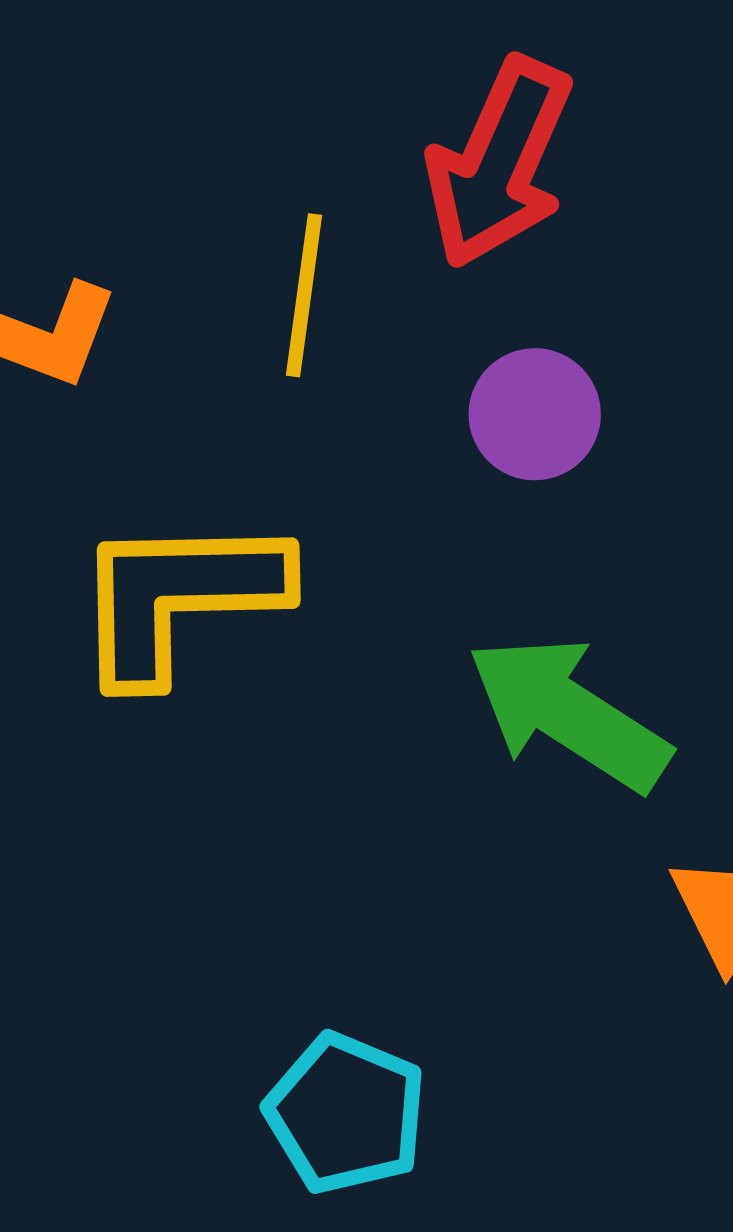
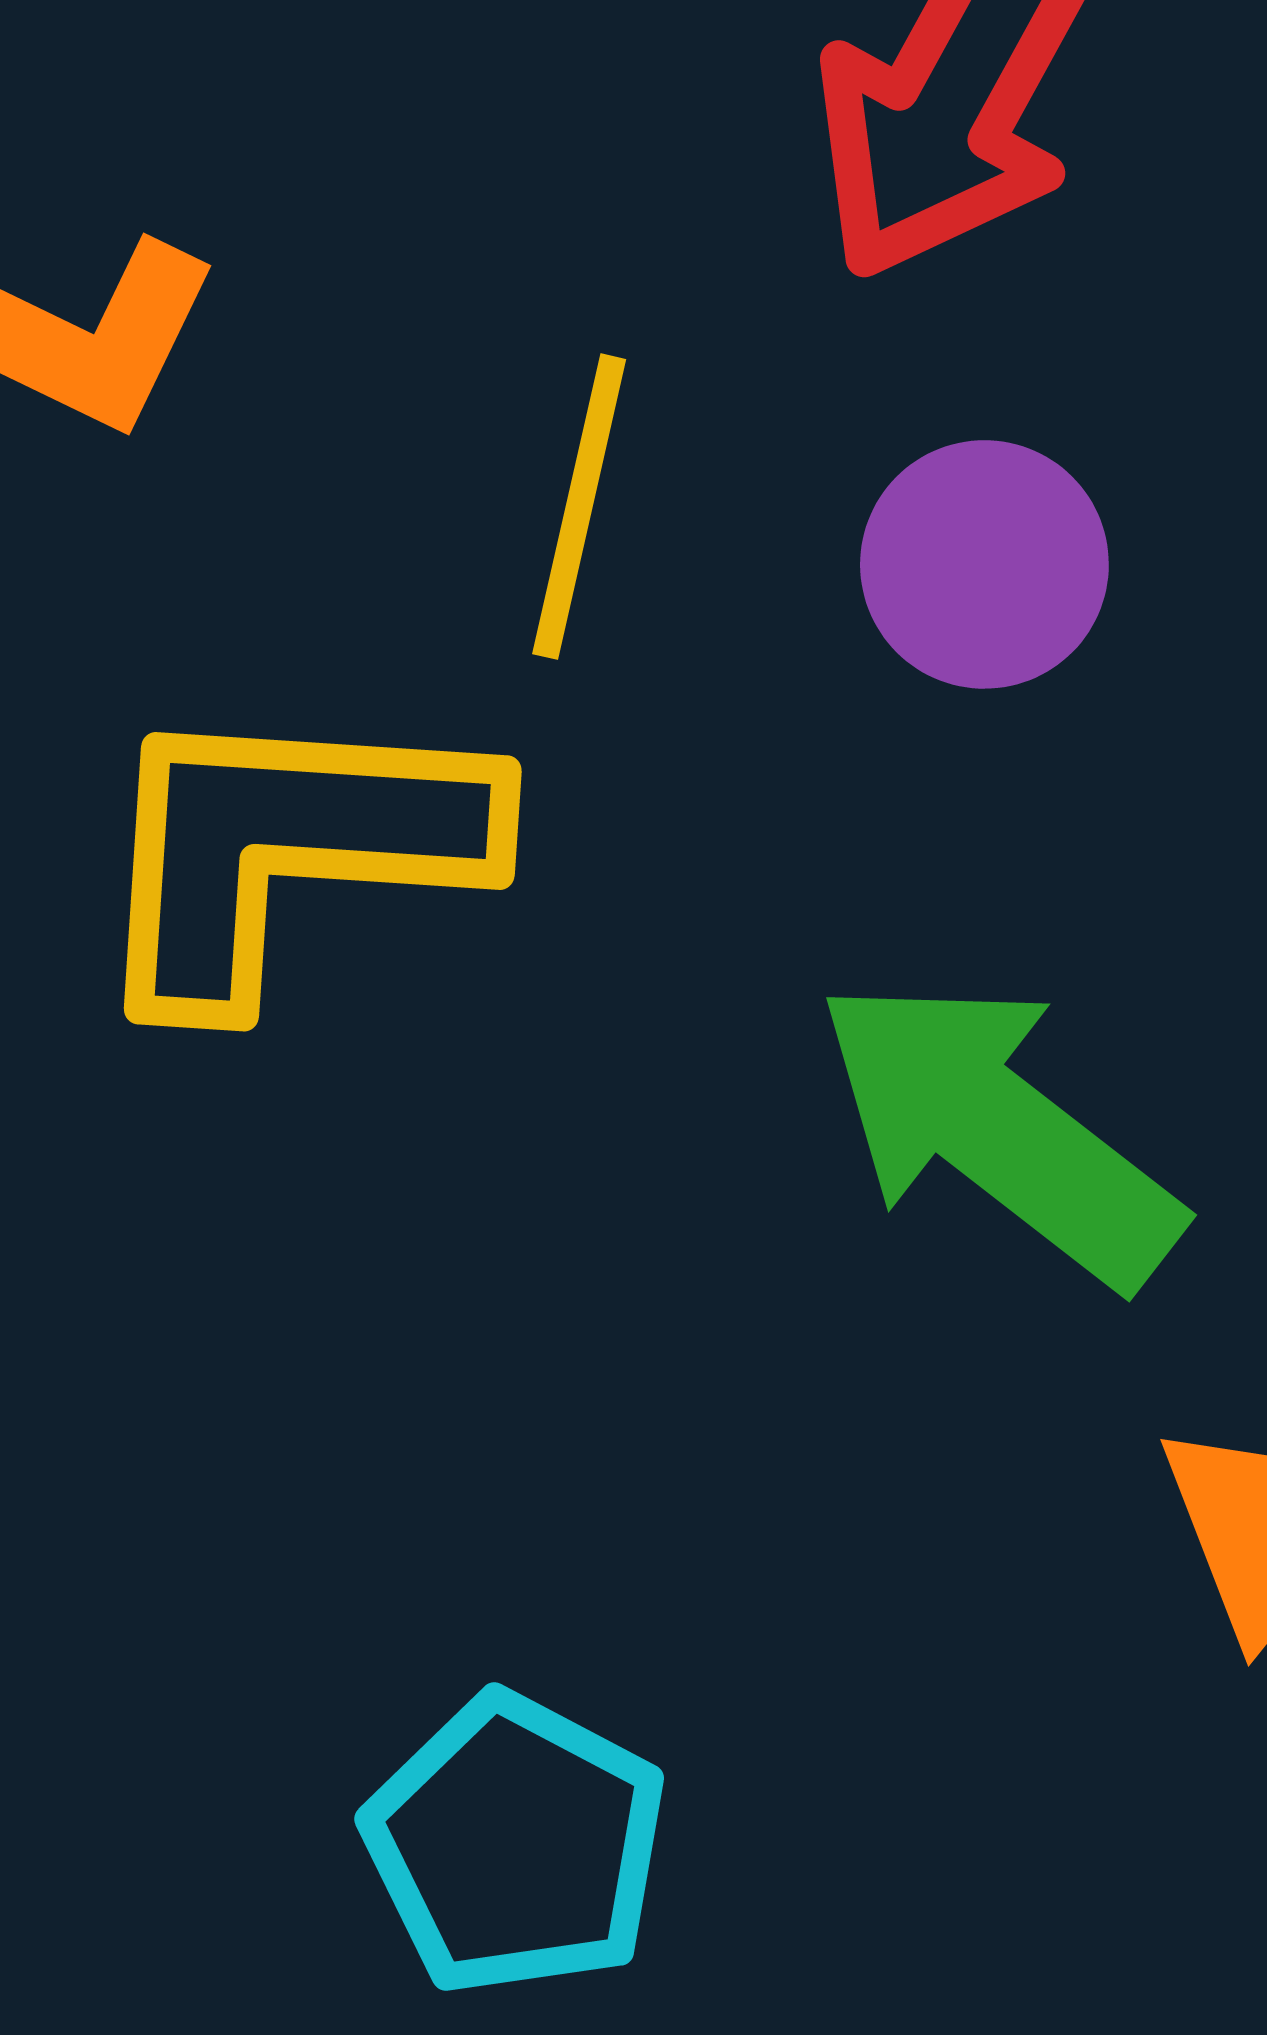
yellow line: (304, 295) -> (579, 507), moved

